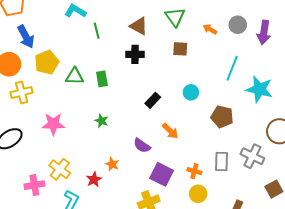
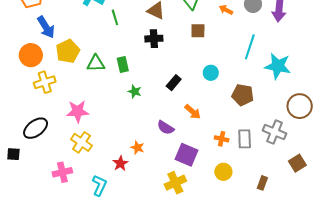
green star: (101, 121) -> (135, 92), moved
yellow cross: (60, 169) -> (82, 142), moved
orange cross: (194, 171) -> (222, 139), moved

